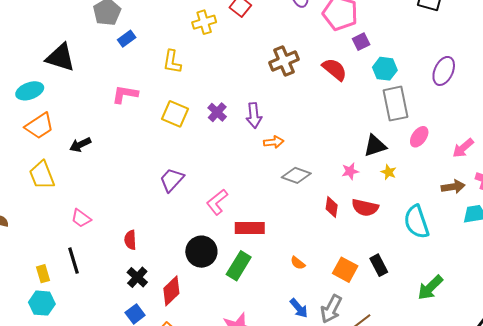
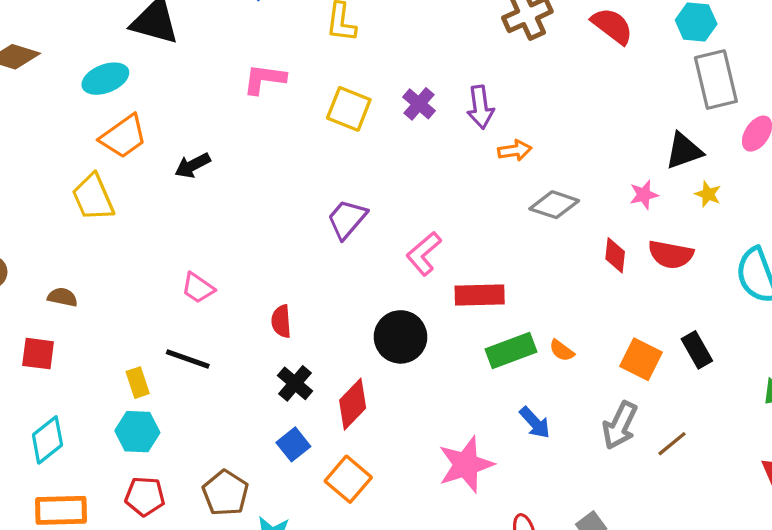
yellow trapezoid: (42, 175) -> (93, 197), moved
black line: (74, 261) -> (188, 359), turned -52
green rectangle: (239, 266) -> (511, 351), moved, turned 40
blue arrow: (299, 308) -> (535, 423), moved

